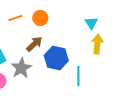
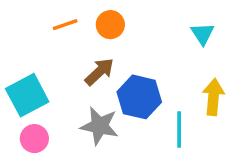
yellow arrow: (97, 44) -> (213, 97), moved
gray star: (21, 68) -> (99, 126), moved, turned -30

